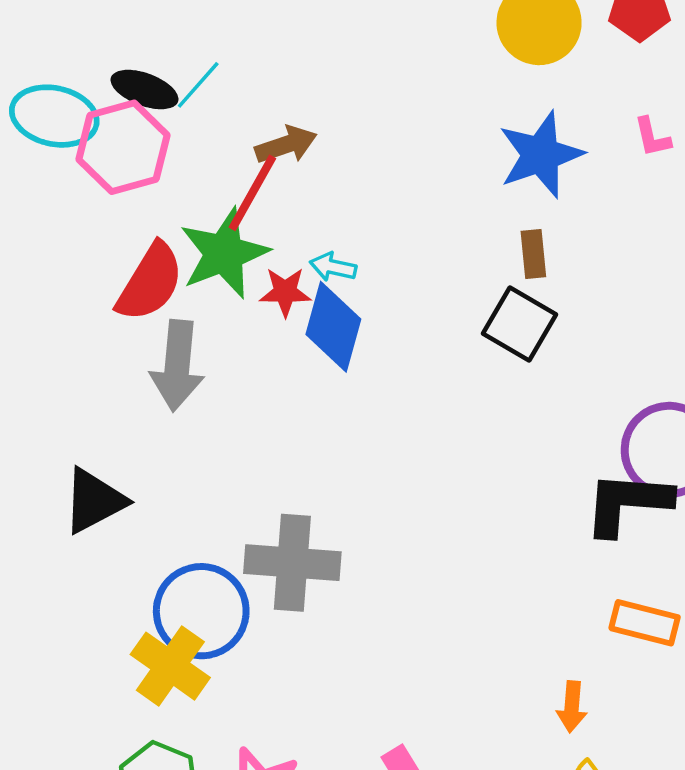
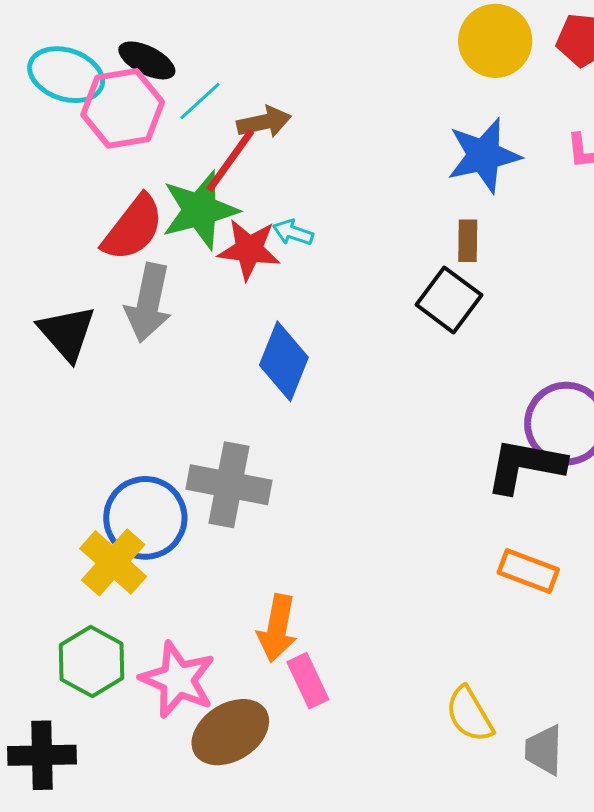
cyan line: (198, 85) -> (200, 101), moved
red star: (285, 292) -> (249, 249), size x1.4
blue diamond: (333, 327) -> (284, 361), moved
black triangle: (94, 501) -> (67, 333), moved, turned -50
orange arrow: (572, 707) -> (277, 628), moved, size x1.5

